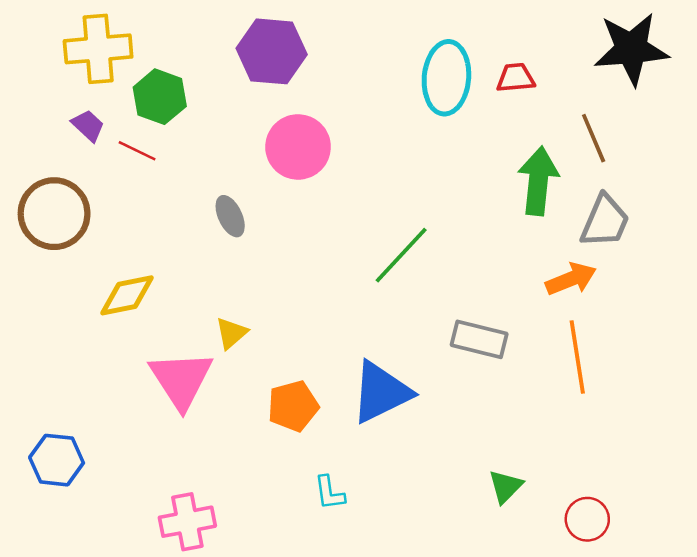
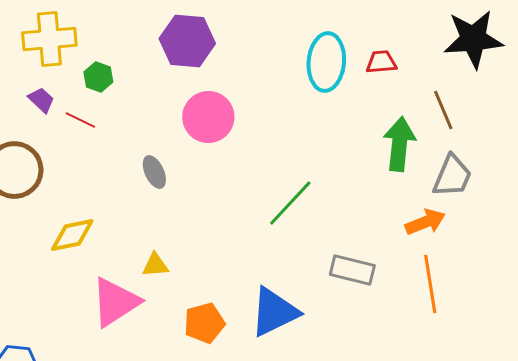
green hexagon: (160, 97) -> (98, 77), size x0.7
yellow triangle: (231, 333) -> (155, 265), turned 36
pink triangle: (181, 380) -> (115, 302), turned 30

